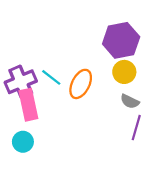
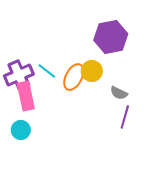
yellow circle: (124, 72) -> (92, 71), moved

